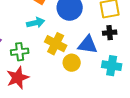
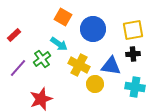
cyan arrow: (36, 23) -> (59, 44), turned 48
green cross: (20, 52) -> (42, 59), moved, turned -30

